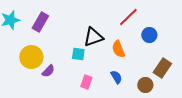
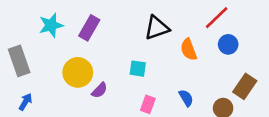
red line: (128, 17) -> (217, 18), moved
black triangle: (93, 37) -> (157, 28), moved
orange semicircle: (118, 49) -> (189, 49), moved

